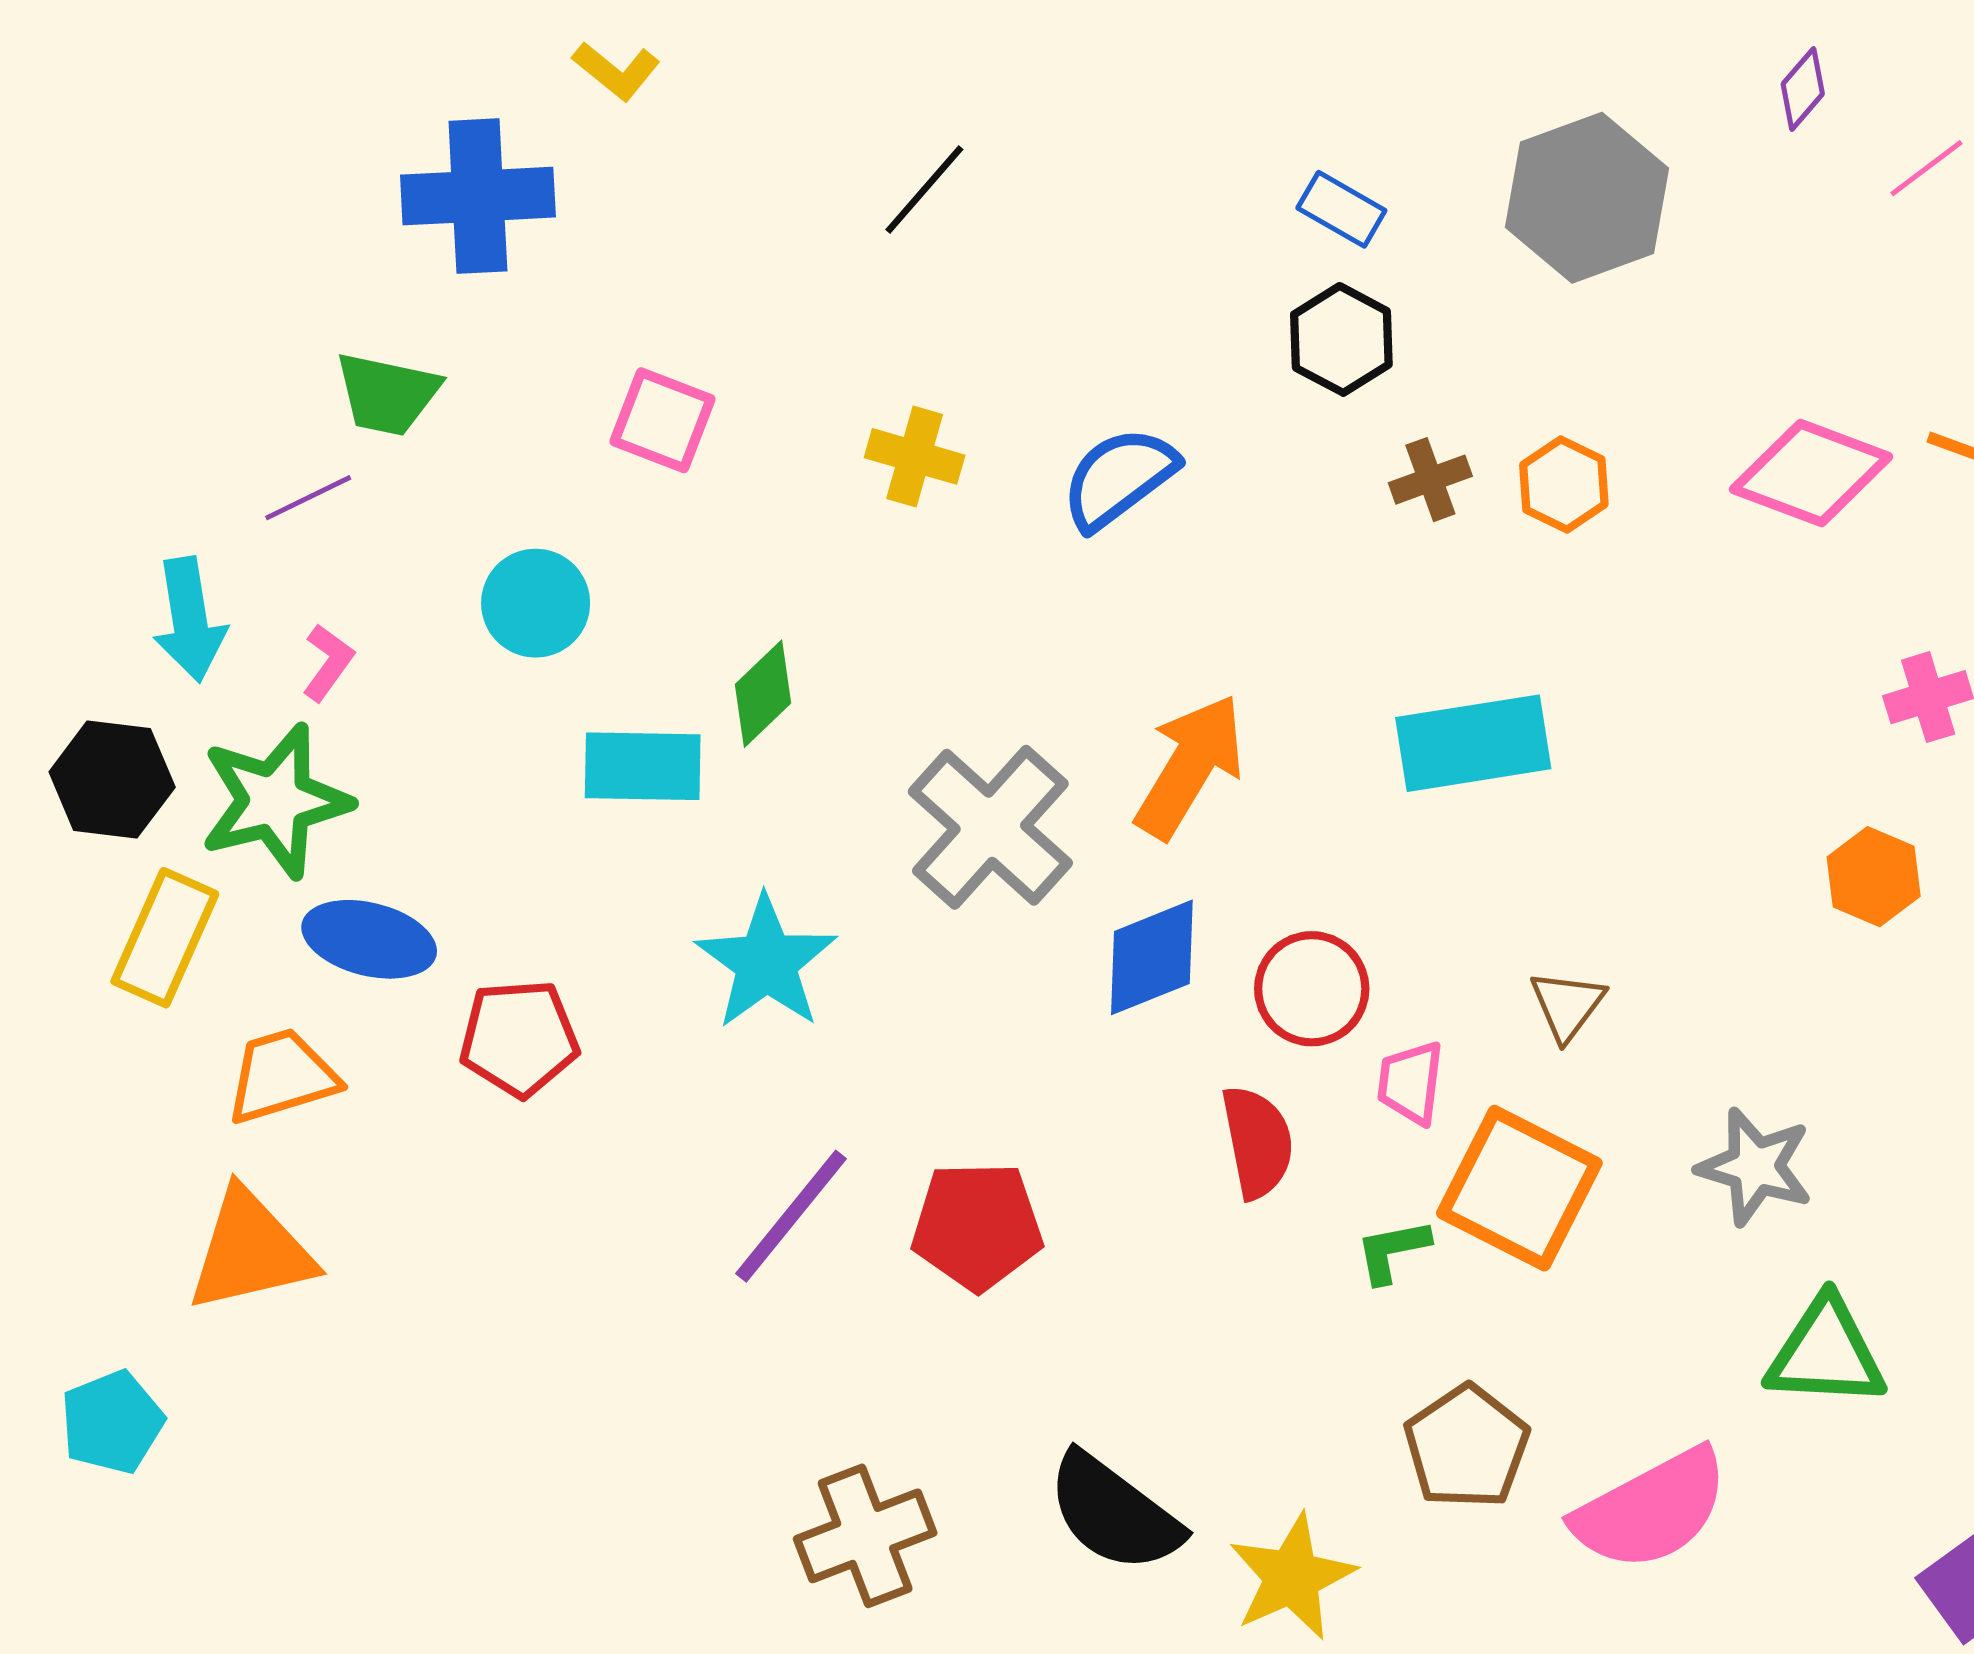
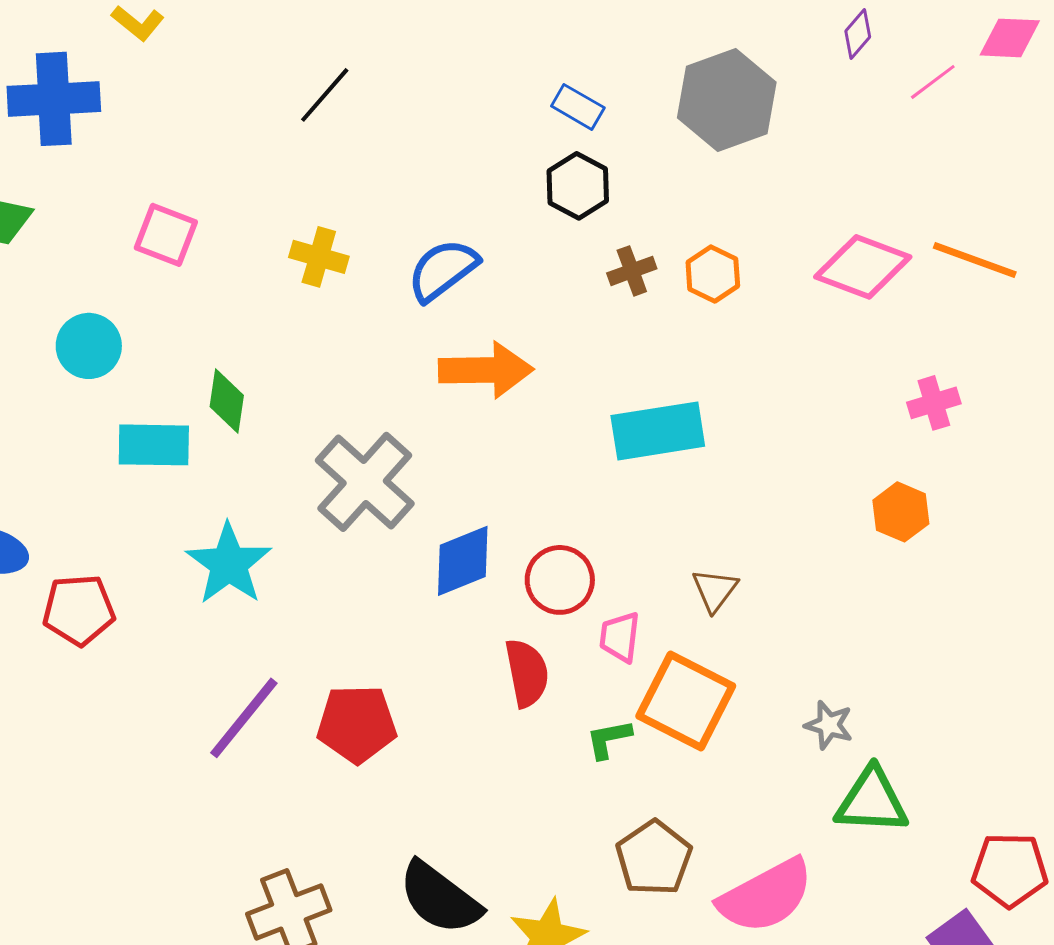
green diamond: (763, 694) -> (227, 401), turned -38
orange arrow: (1190, 766) -> (486, 370), moved, turned 58
gray star: (1755, 1167) -> (829, 725), moved, size x0.7

